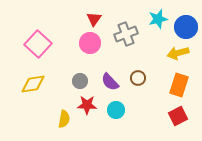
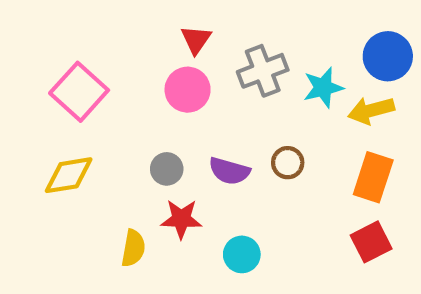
cyan star: (158, 19) -> (323, 88), moved
purple semicircle: (110, 82) -> (229, 171), turned -30
cyan circle: (116, 110) -> (242, 254), moved

